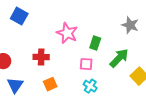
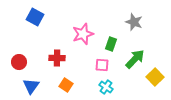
gray star: (130, 25) -> (134, 22), moved
pink star: (67, 33) -> (83, 34), turned 30
orange square: (50, 84) -> (66, 85), turned -32

